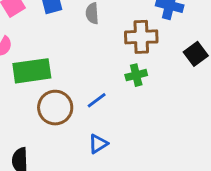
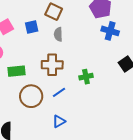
brown cross: (141, 37) -> (52, 65), moved
green rectangle: (32, 71) -> (16, 71), size x0.7

